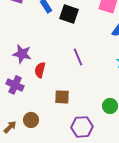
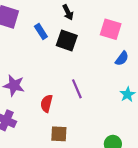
red semicircle: (40, 70) -> (47, 103), moved

